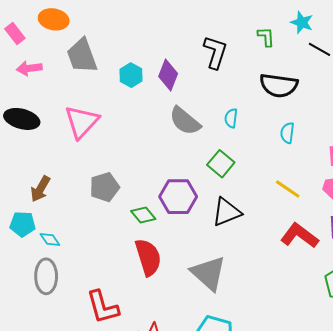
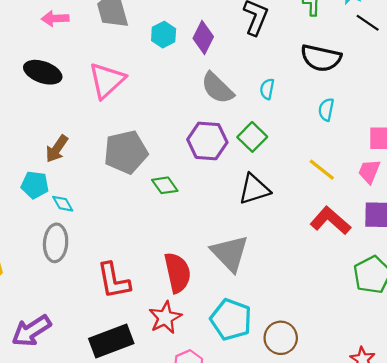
gray pentagon: (105, 187) -> (126, 152), size x1.4
purple hexagon: (178, 197) -> (207, 141), moved
red semicircle: (148, 257) -> (177, 273), moved

